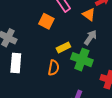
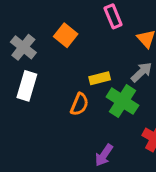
orange square: (46, 21) -> (66, 35), moved

